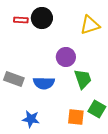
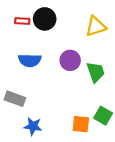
gray rectangle: (14, 79) -> (15, 99), moved
green trapezoid: (83, 79) -> (96, 72), moved
blue semicircle: (44, 83) -> (30, 60), moved

